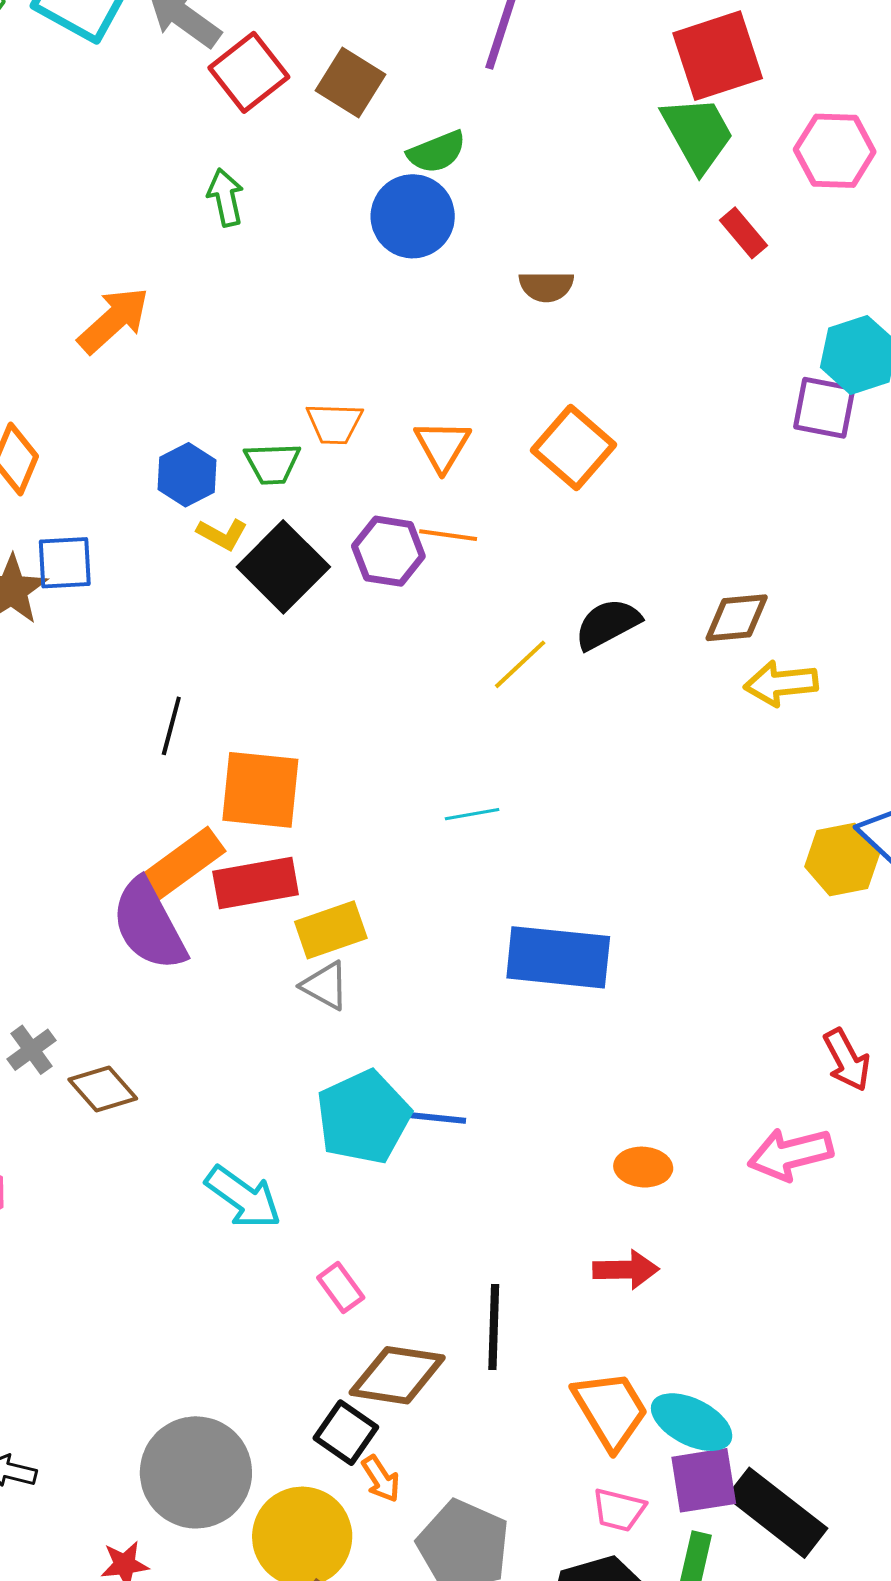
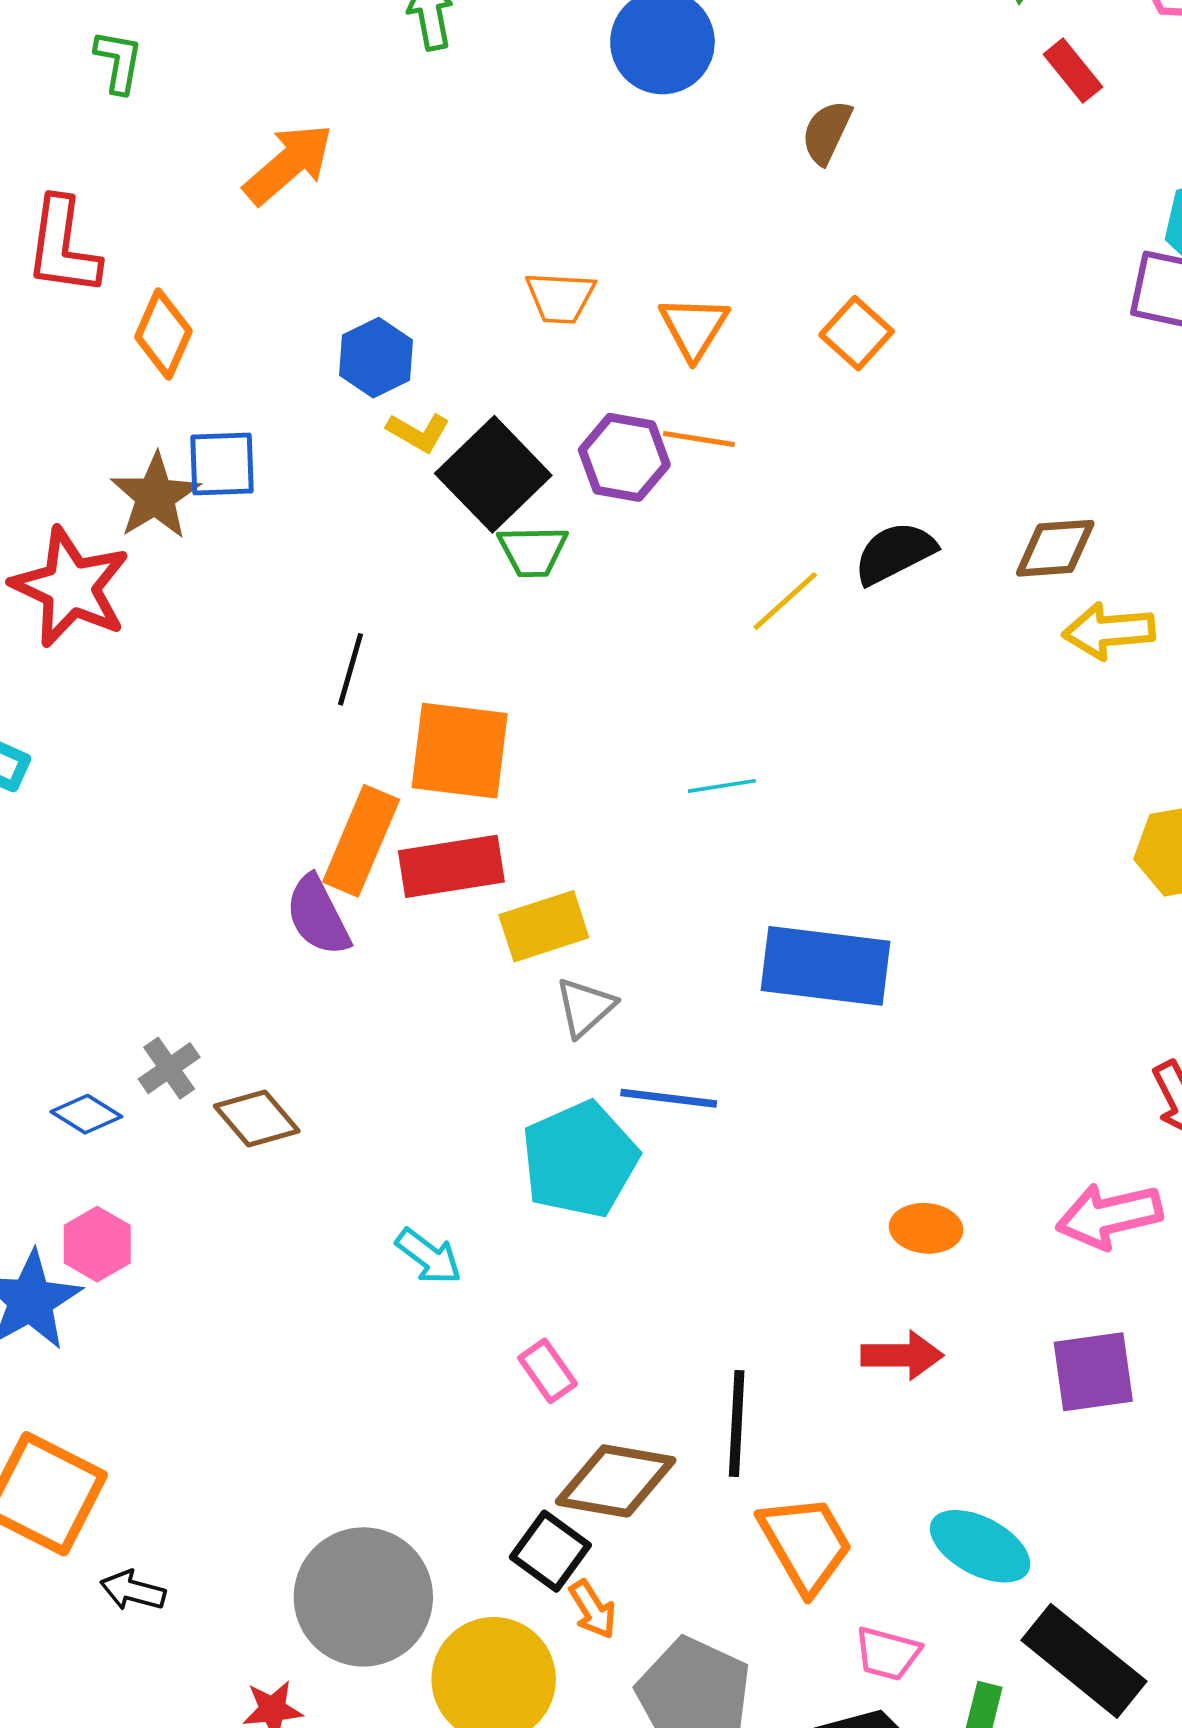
brown semicircle: (546, 286) -> (827, 132), turned 114
orange square: (573, 448) -> (857, 333), size x0.7
green trapezoid: (272, 463) -> (533, 551), moved
orange rectangle: (182, 864) -> (361, 841), turned -32
purple semicircle: (149, 925) -> (318, 916), size x0.7
gray triangle: (325, 986) -> (585, 1007), moved, turned 48
blue line: (427, 1117) -> (669, 1098), moved
cyan arrow: (243, 1197) -> (429, 1256), size x0.7
orange trapezoid: (611, 1410) -> (806, 1544), moved
purple square: (704, 1480) -> (1093, 1372), moved

